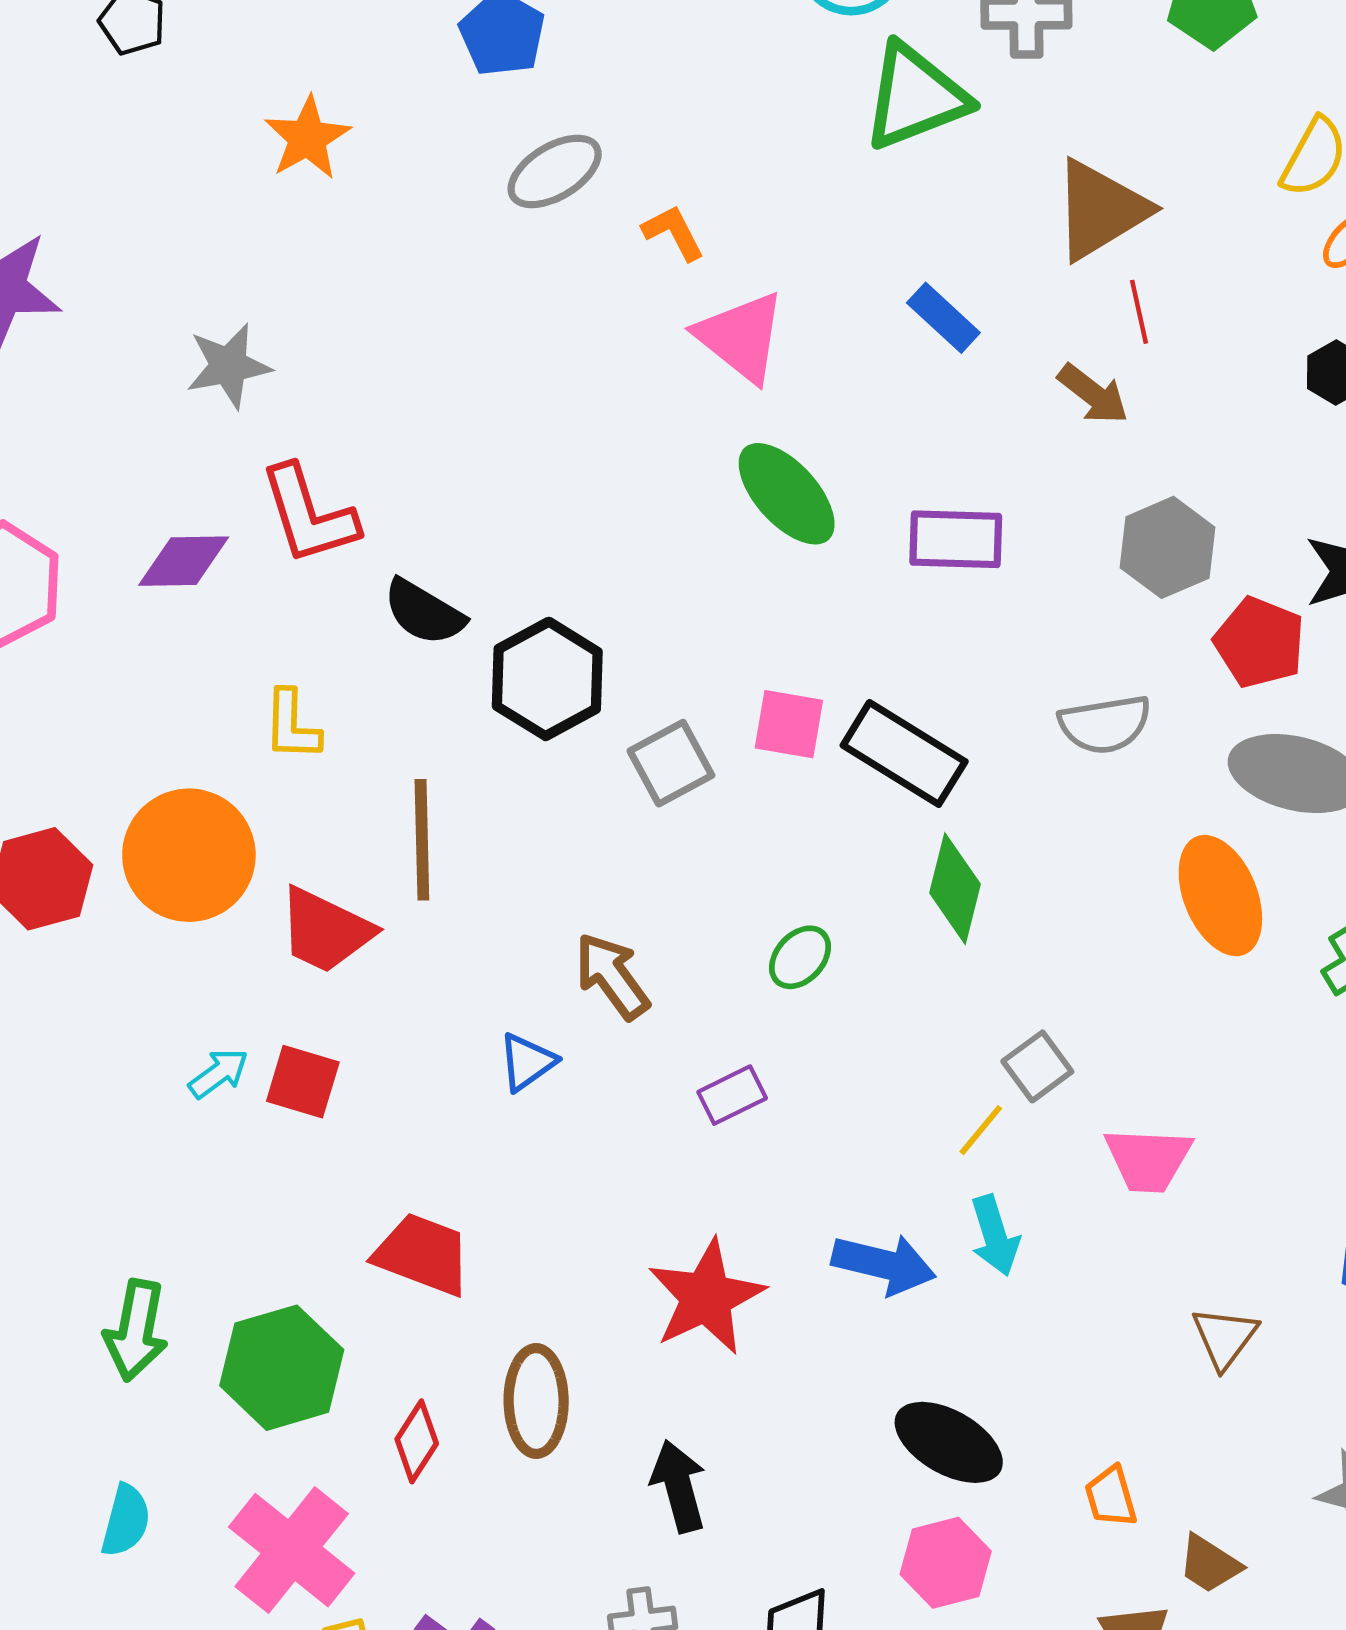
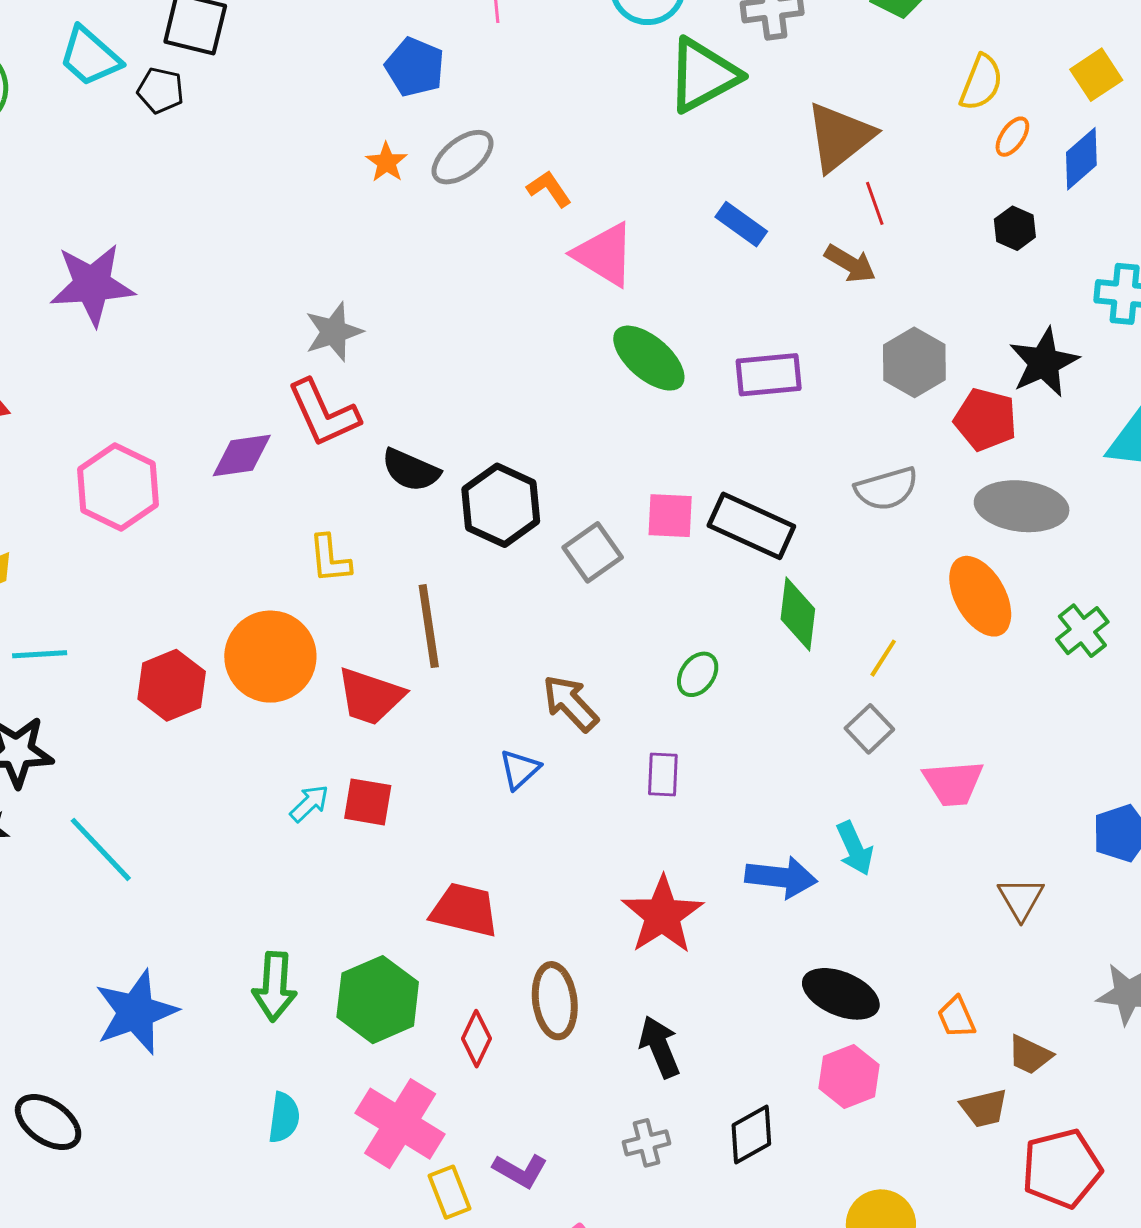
orange star: (307, 138) -> (386, 162), moved, size x0.7
gray star: (229, 366) -> (334, 332), moved
purple rectangle: (732, 1095) -> (663, 774), turned -54
yellow line: (981, 1130) -> (883, 658), moved

